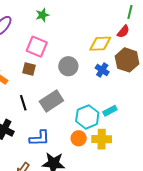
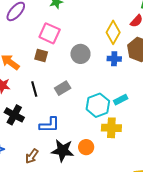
yellow diamond: (100, 44) -> (113, 32), turned -60
blue cross: (102, 70) -> (114, 59), turned -32
gray rectangle: (51, 101) -> (63, 88), size x0.7
orange circle: (79, 138) -> (86, 147), moved

